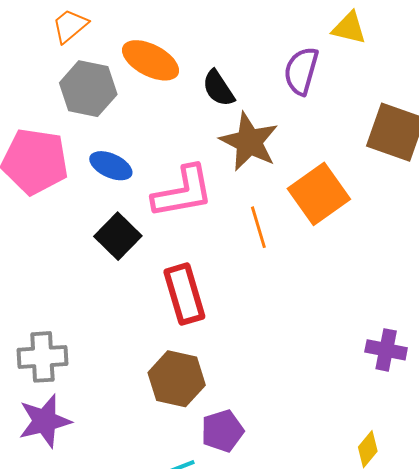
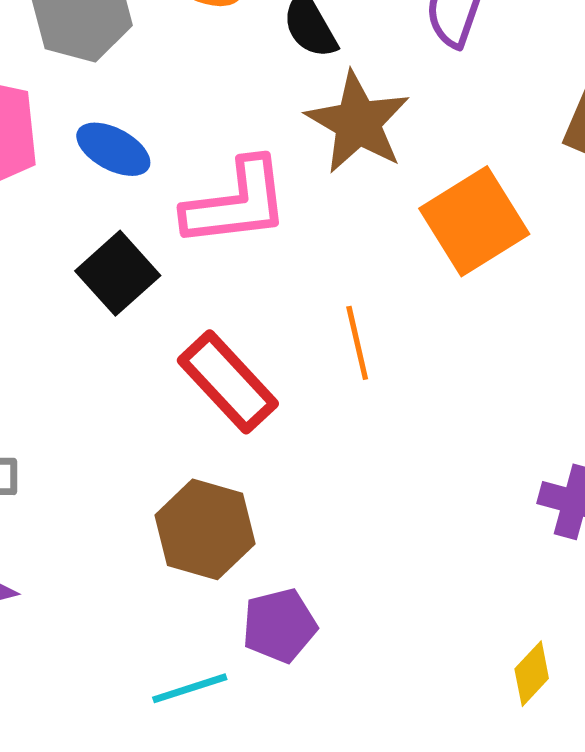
orange line: (258, 227) -> (357, 343), moved
red rectangle: (184, 294) -> (228, 382), turned -30

